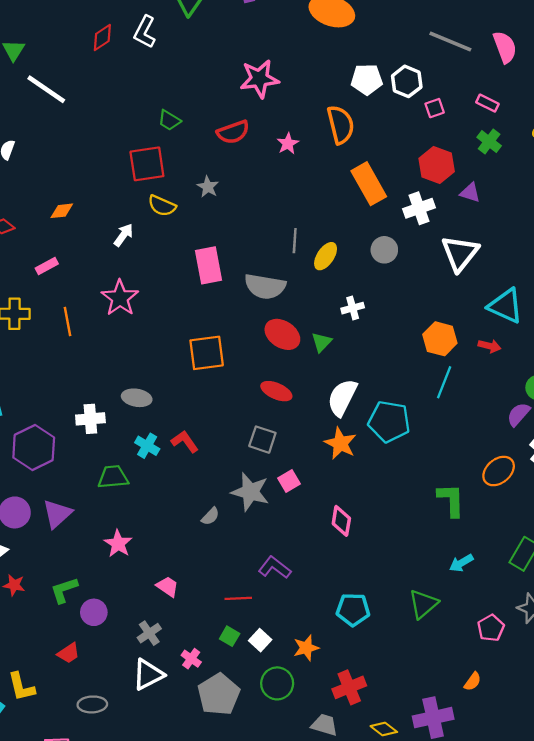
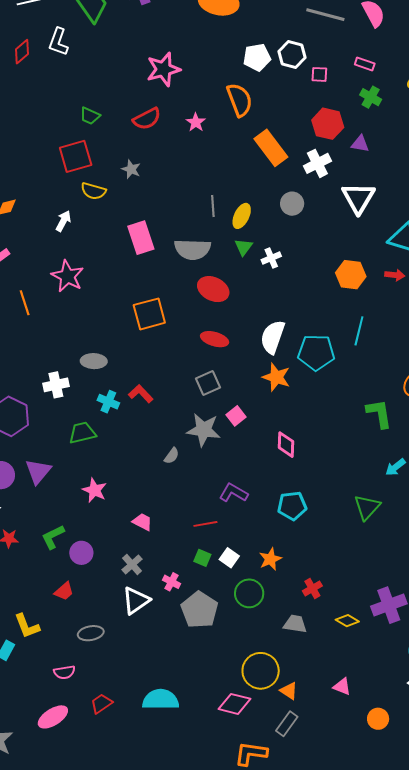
pink square: (435, 108) -> (319, 74), turned 30
green triangle: (322, 342) -> (244, 247), moved
cyan line: (444, 382) -> (359, 331), moved
gray square: (262, 440) -> (208, 383), turned -35
cyan pentagon: (353, 609) -> (292, 506), moved
red cross: (349, 687) -> (312, 588), size x0.7

